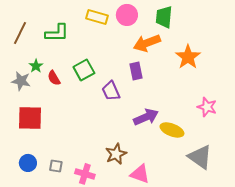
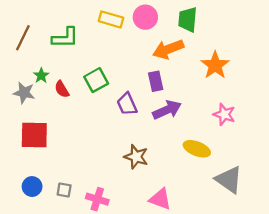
pink star: (207, 107) -> (224, 114), moved
purple arrow: (146, 117) -> (167, 110), moved
brown star: (116, 154) -> (136, 157), moved, turned -30

